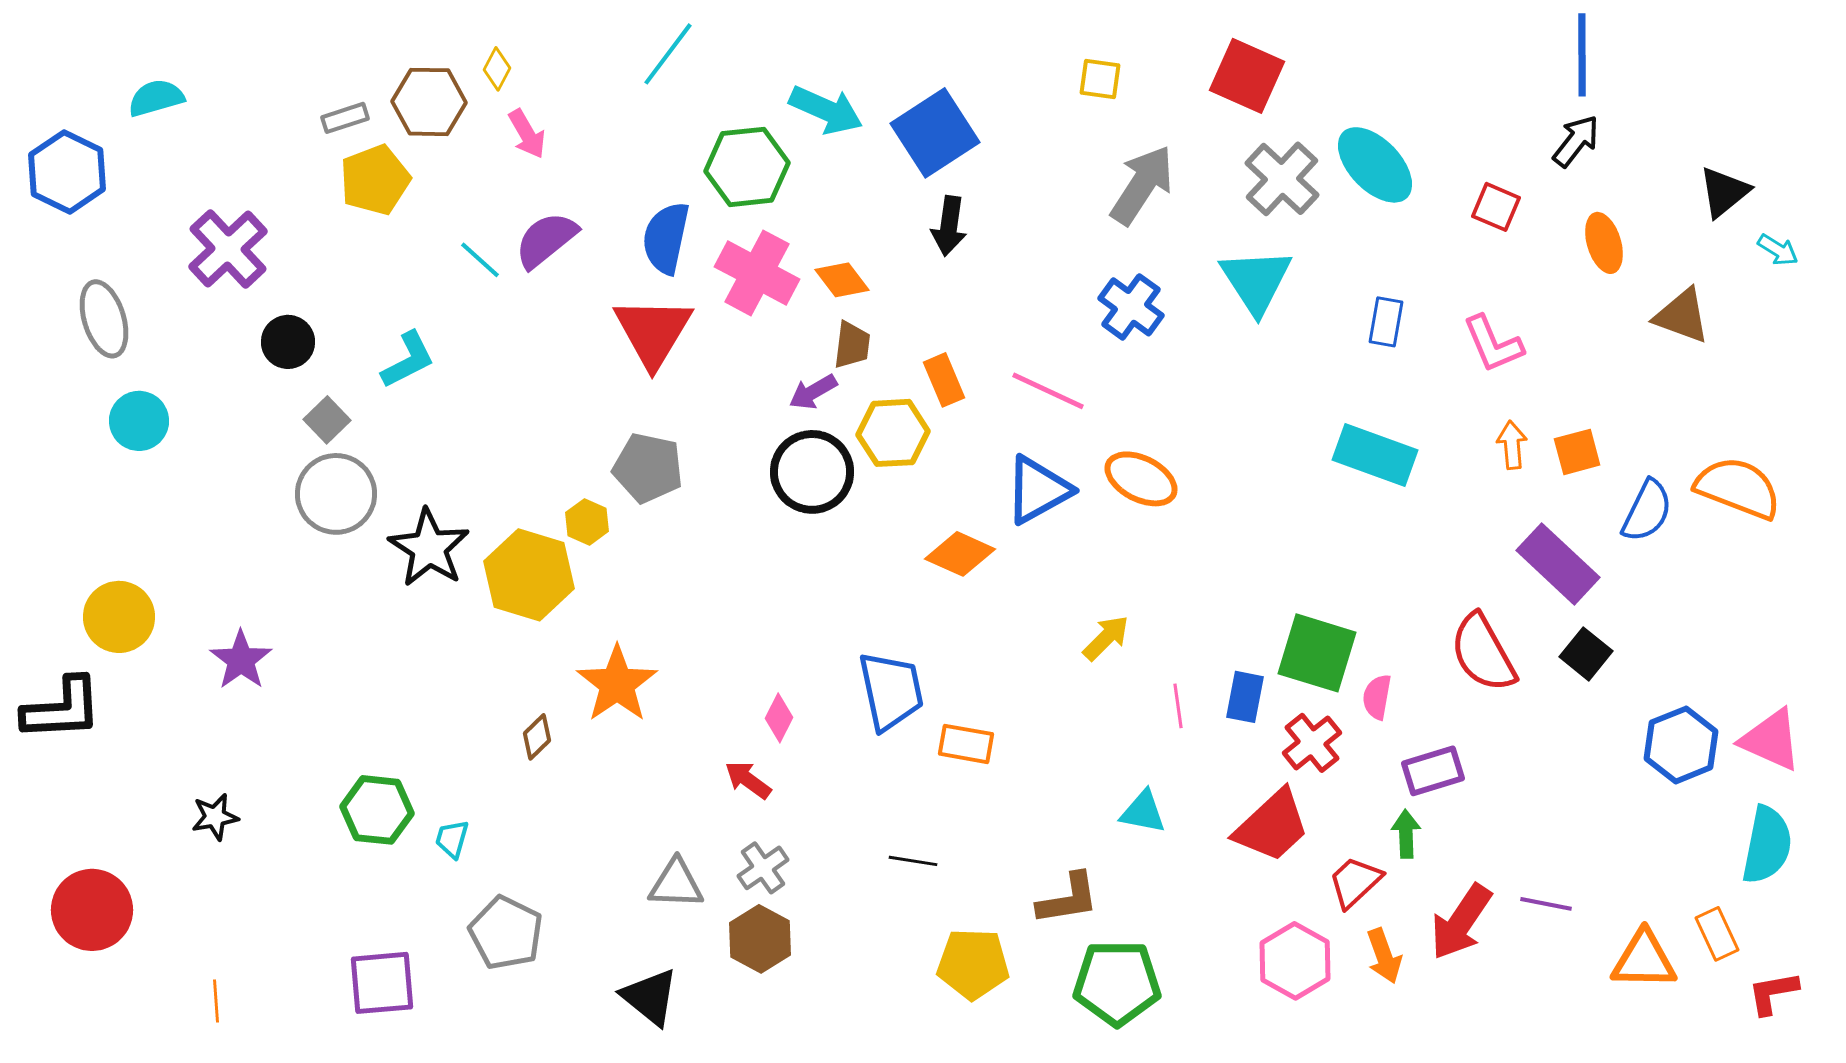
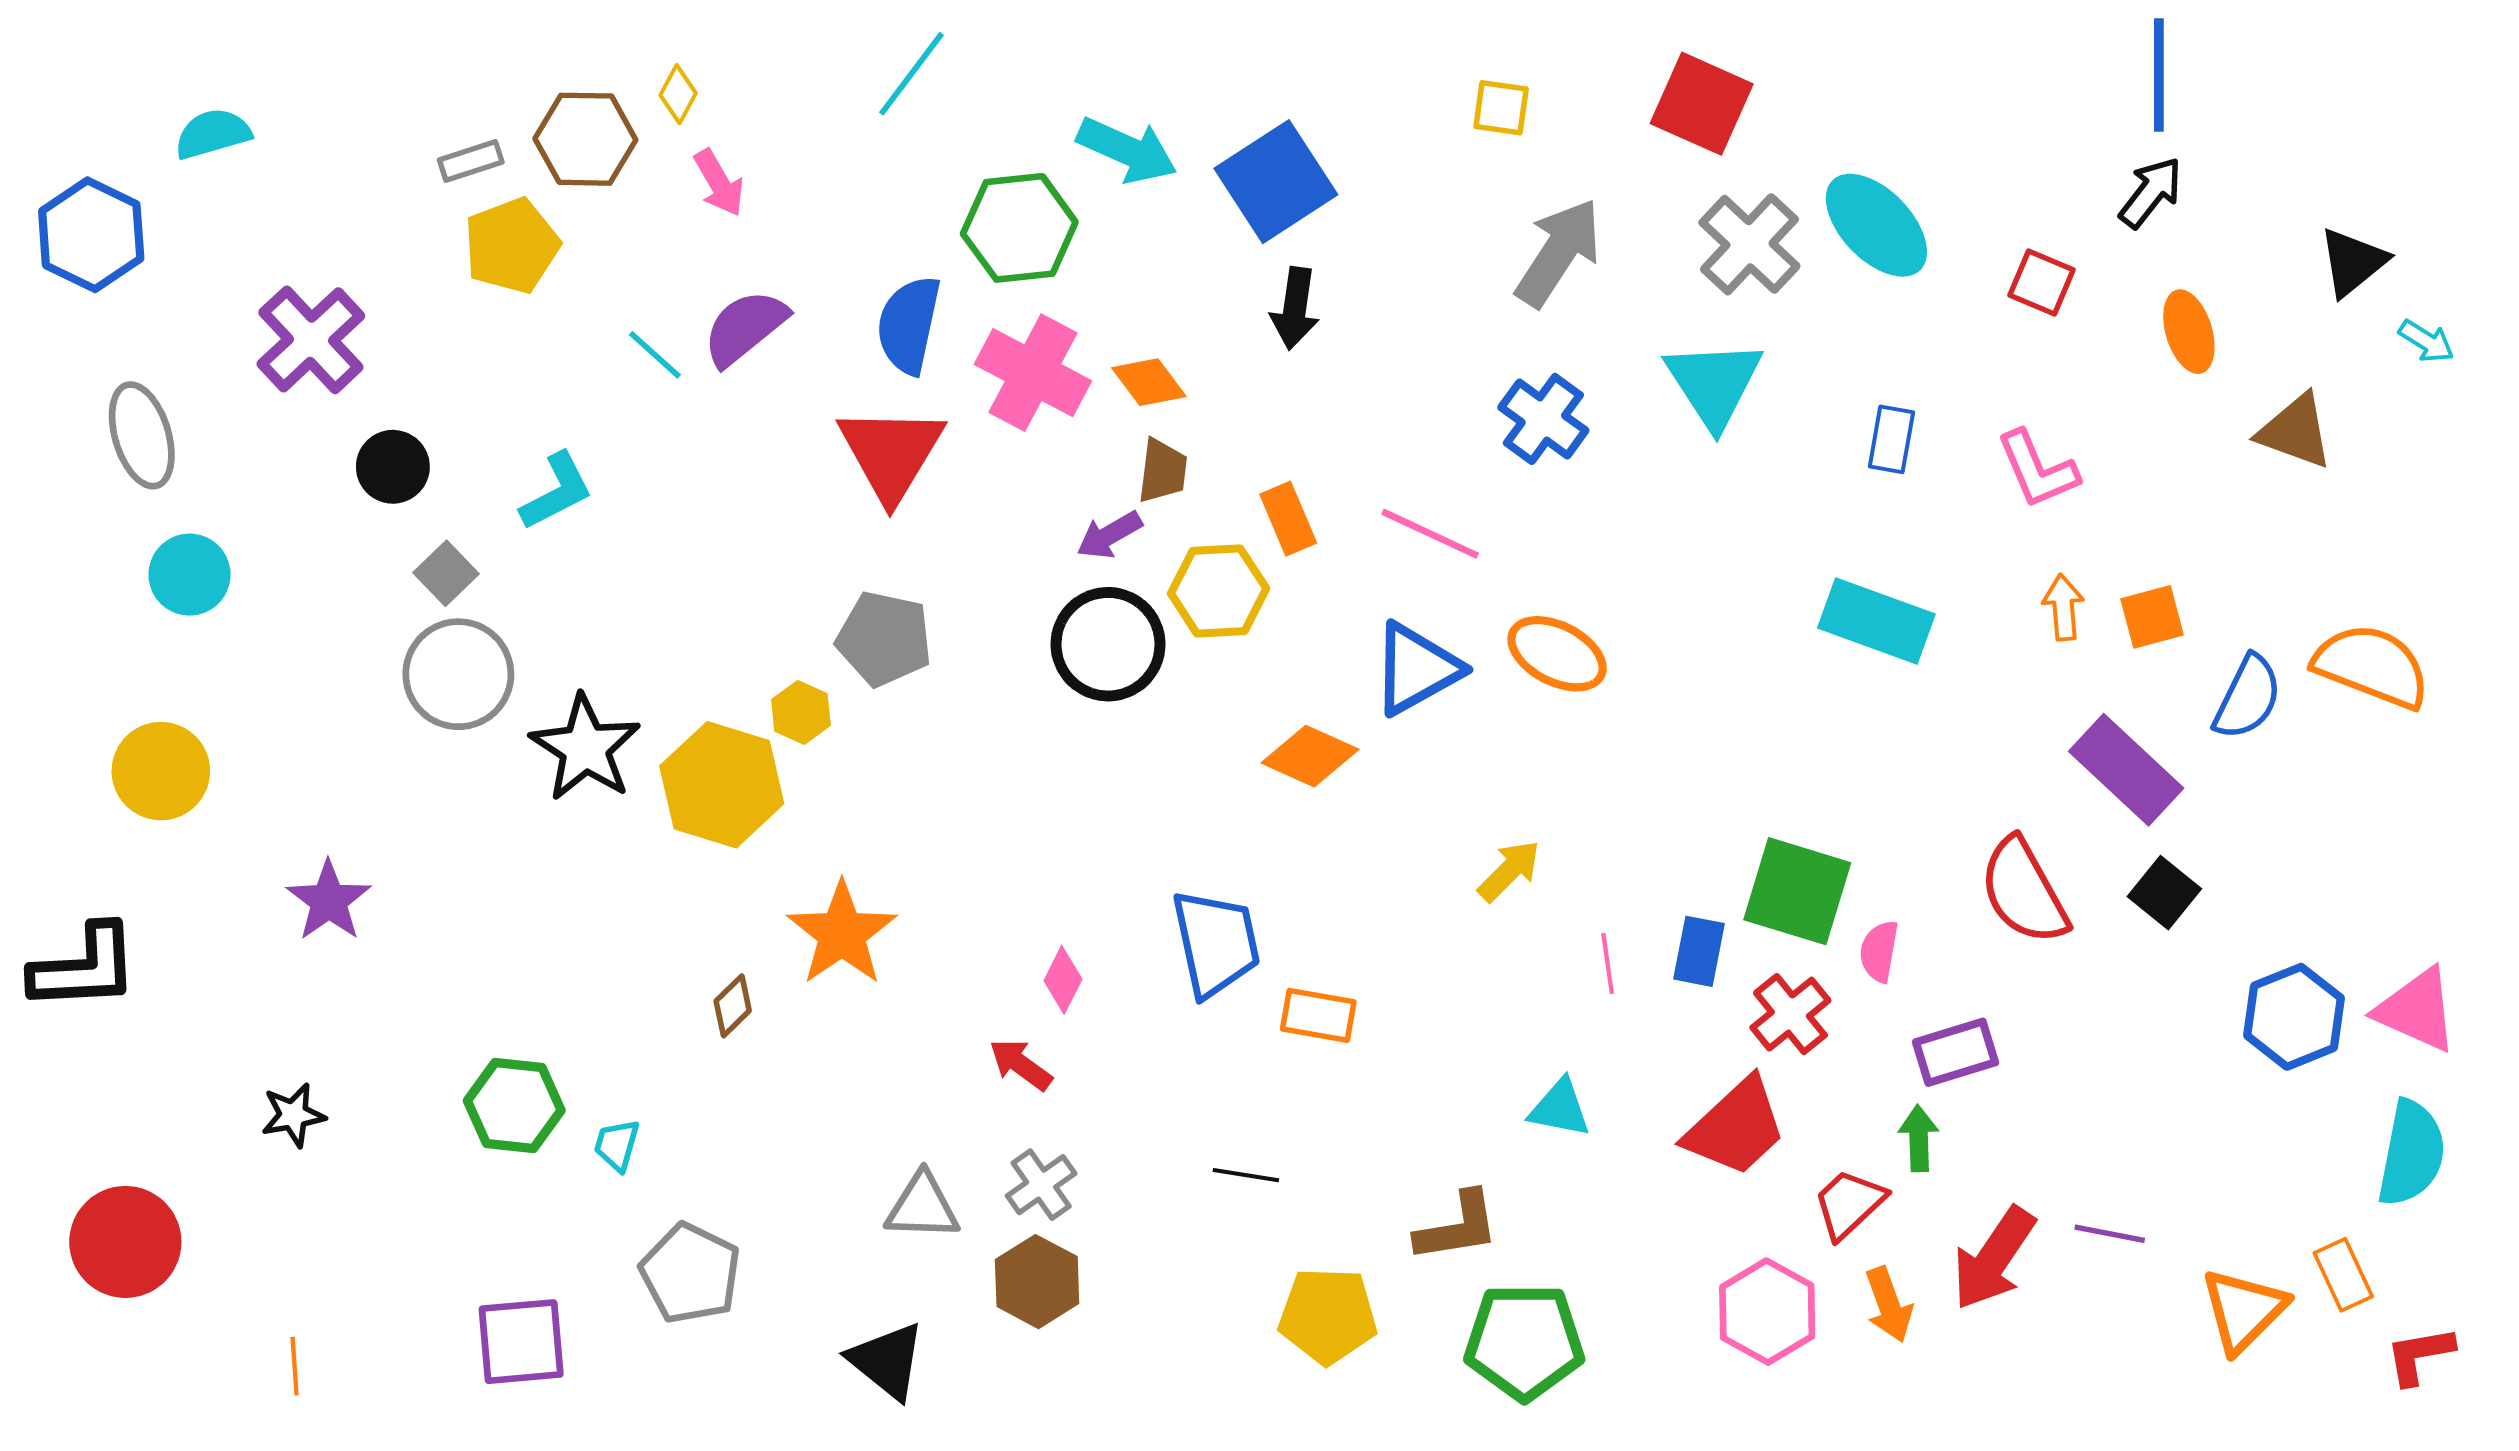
yellow circle: (119, 617) -> (161, 771), moved
orange triangle: (1644, 960) -> (2244, 1310), turned -46

